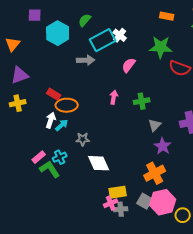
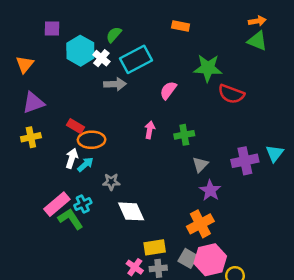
orange rectangle: (167, 16) -> (181, 26), moved
white cross: (120, 35) -> (101, 58), moved
pink rectangle: (39, 157) -> (57, 204), size x1.5
pink cross: (111, 203) -> (135, 267), moved, turned -32

